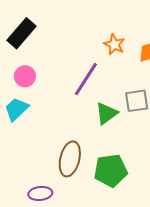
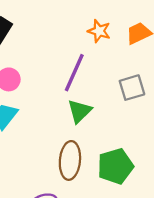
green triangle: (106, 113) -> (80, 111), moved

